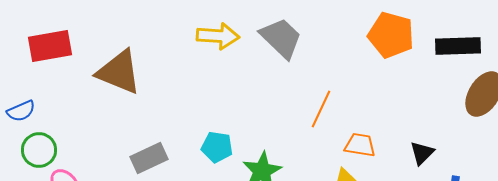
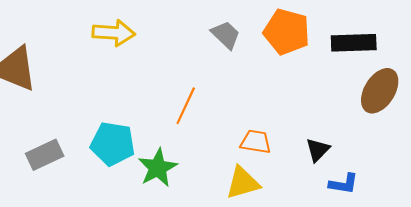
gray trapezoid: (281, 38) -> (226, 35), moved, size x0.7
orange line: (321, 109) -> (186, 106), moved
cyan pentagon: (217, 147) -> (113, 144), size x1.4

